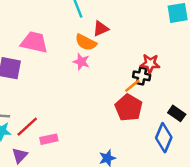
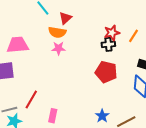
orange line: (132, 86) -> (133, 36), moved
red line: (27, 127) -> (31, 100), moved
pink rectangle: (49, 139) -> (53, 116), turned -48

